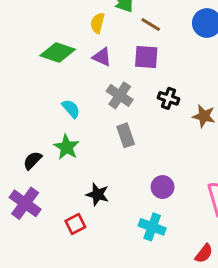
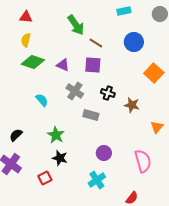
yellow semicircle: (98, 23) -> (26, 40), moved
gray rectangle: (126, 135) -> (91, 115), moved, turned -56
green star: (66, 147) -> (56, 135), moved
cyan cross: (152, 227) -> (97, 180), turned 36

